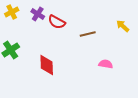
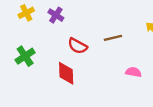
red semicircle: (57, 22) -> (78, 46), moved

